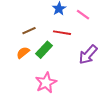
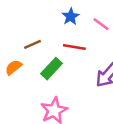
orange semicircle: (23, 53) -> (13, 67), moved

